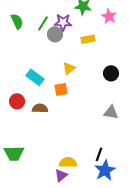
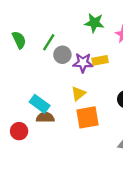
purple star: (63, 22) -> (83, 63), moved
orange square: (61, 89) -> (87, 117), moved, size x1.5
brown semicircle: (40, 108) -> (45, 117), moved

